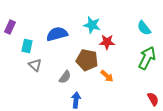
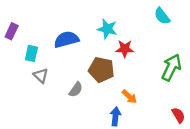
cyan semicircle: (144, 28) -> (162, 16), moved
orange arrow: (107, 76) -> (129, 97), moved
blue arrow: (76, 100) -> (115, 116), moved

